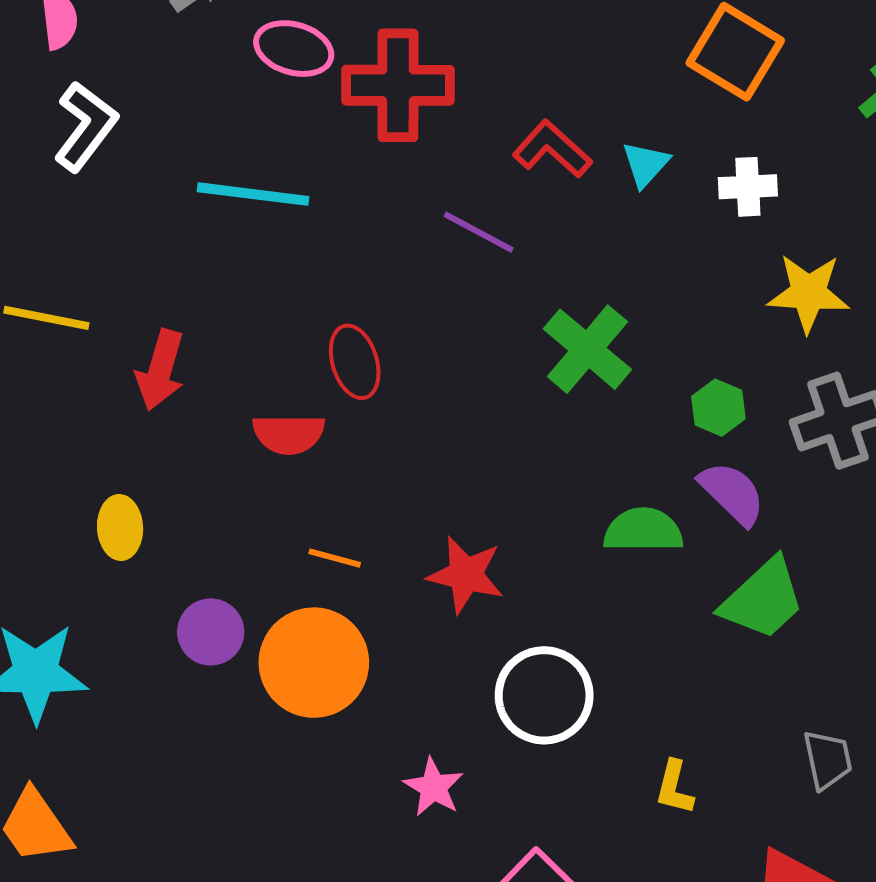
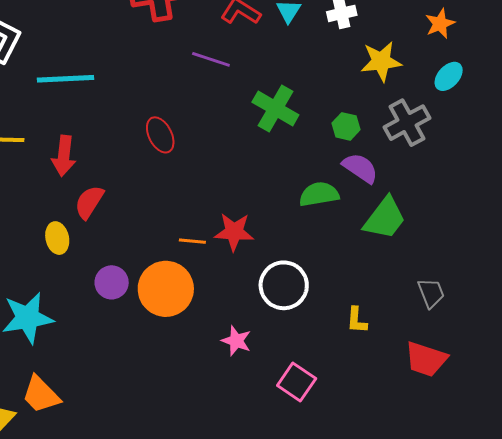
cyan line: (253, 194) -> (65, 79), moved
red semicircle: (289, 434) -> (89, 202), moved, turned 132
orange line: (335, 558) -> (192, 241), moved

